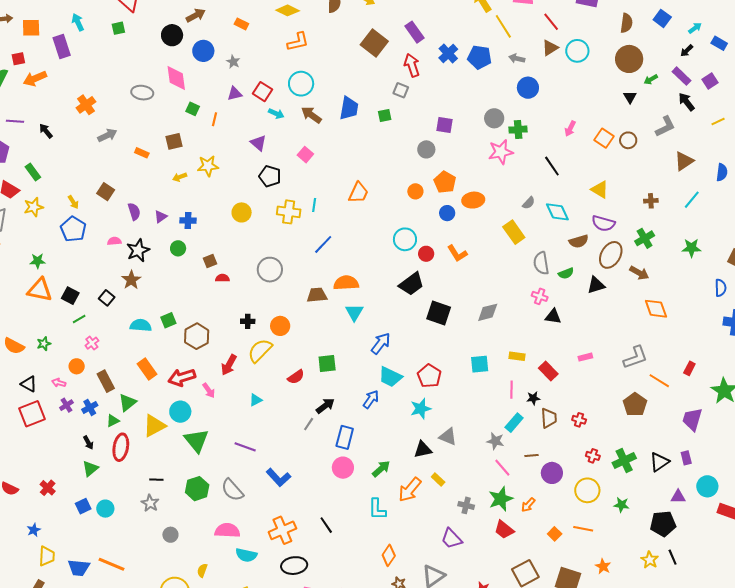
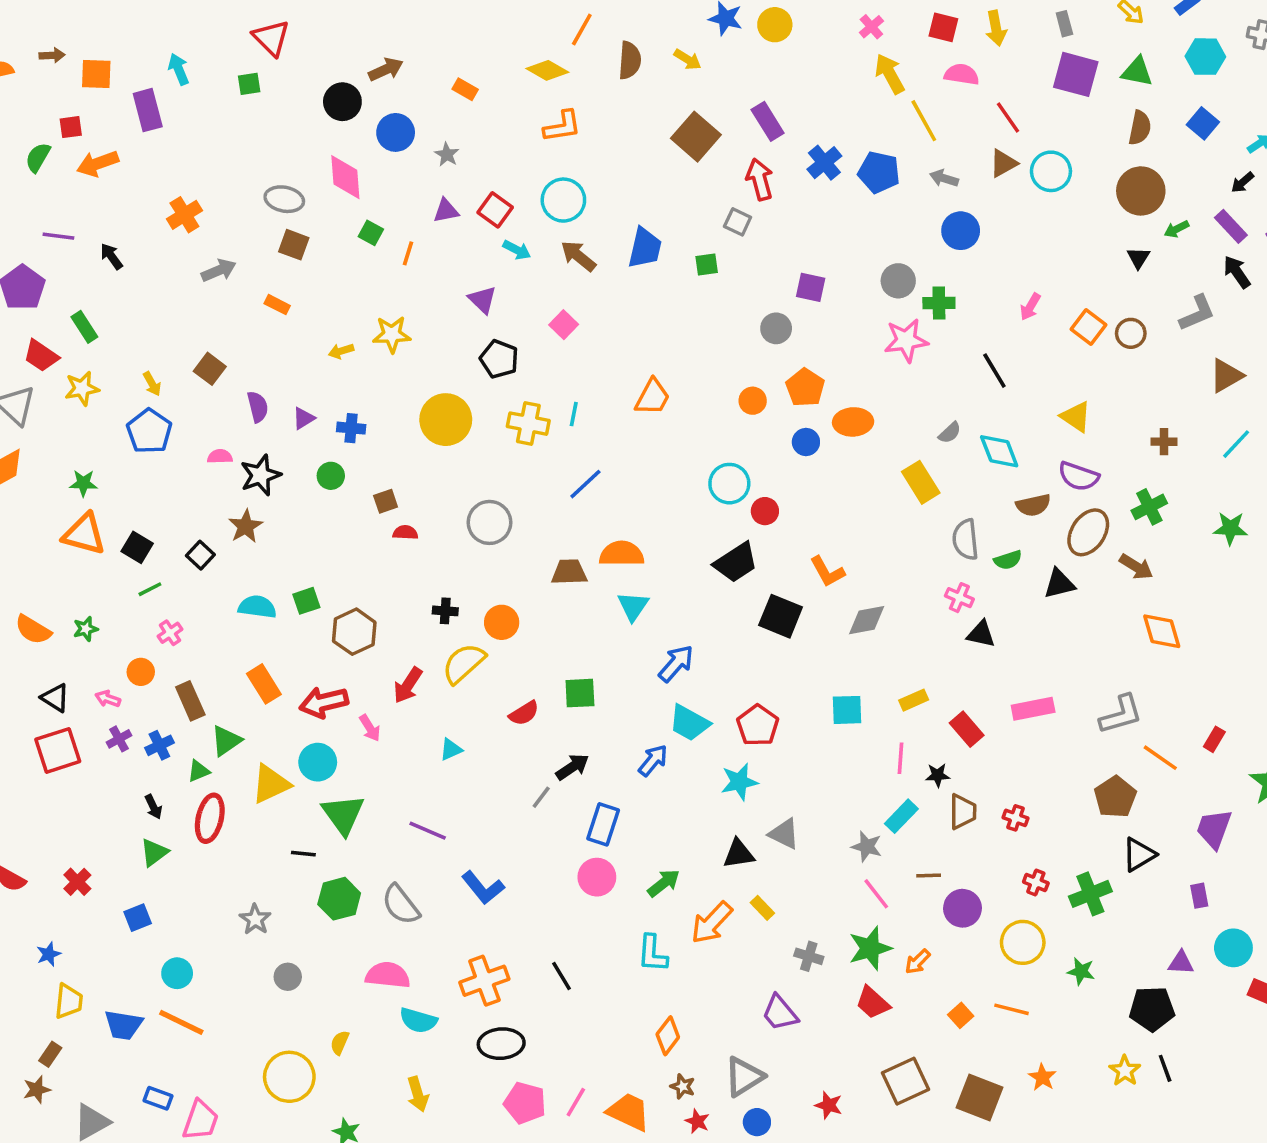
brown square: (174, 141) -> (294, 245), moved, turned 30
yellow circle: (242, 212) -> (446, 420), size x1.5
orange L-shape: (457, 253) -> (827, 572), moved
yellow rectangle: (517, 356) -> (914, 700), turned -35
pink rectangle: (585, 357) -> (1033, 709), size x1.6
black triangle: (659, 462) -> (1139, 855), moved
black line: (156, 480) -> (303, 854), moved
cyan circle: (105, 509) -> (177, 973), moved

